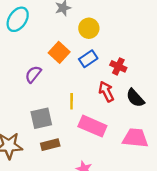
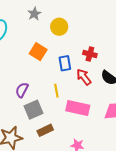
blue rectangle: (88, 59) -> (65, 63), moved, turned -56
purple semicircle: (33, 74) -> (22, 90), moved

